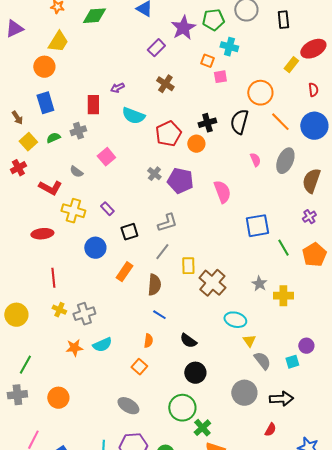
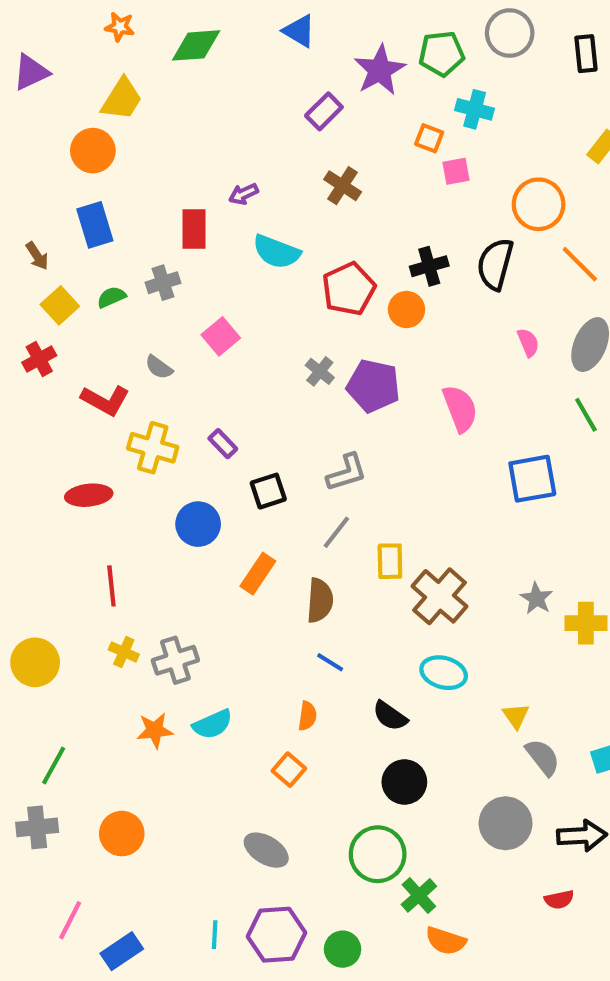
green line: (283, 248) -> (586, 415), moved
cyan ellipse: (235, 320) -> (444, 673), moved
red semicircle: (270, 430) -> (559, 900), turned 48

